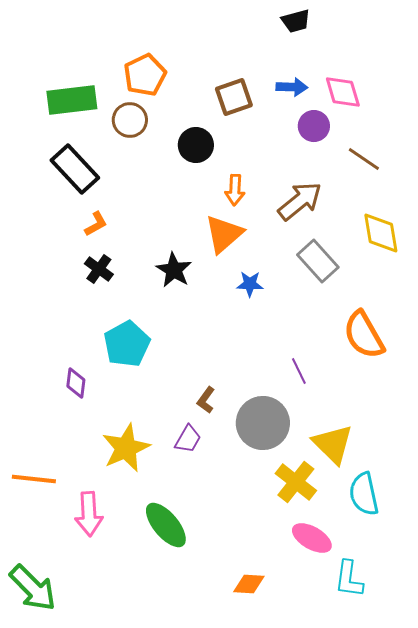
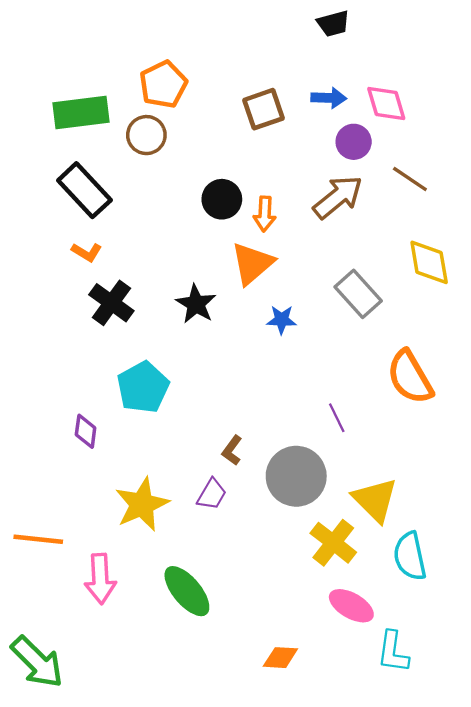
black circle: (196, 145) -> (222, 199), moved
brown arrow: (300, 201) -> (338, 197), moved
orange L-shape: (96, 224) -> (87, 252), moved, turned 60
black cross: (99, 269) -> (111, 303), size x1.4

